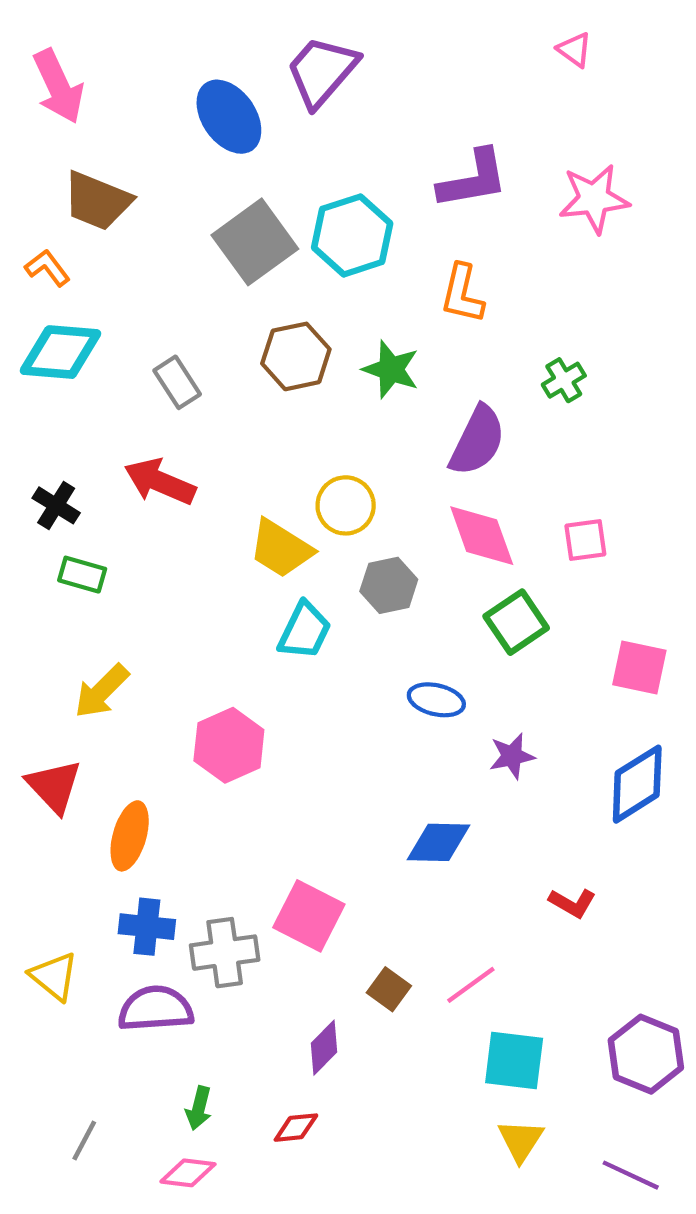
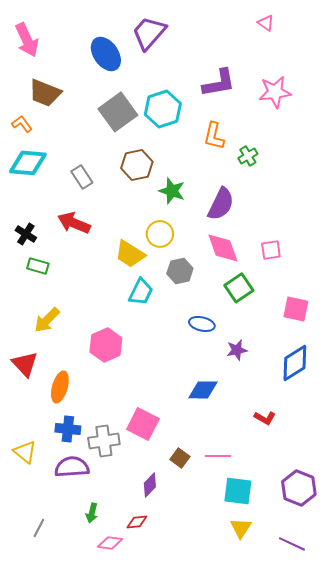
green star: (391, 369) -> (172, 191), moved
green cross: (564, 380) -> (248, 156), moved
pink line: (471, 985) -> (218, 456), turned 35
pink diamond: (188, 1173) -> (110, 543), moved

